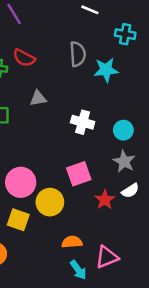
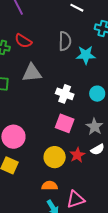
gray triangle: (38, 98) -> (32, 73), size x1.5
cyan circle: (123, 130) -> (97, 94), moved
pink square: (79, 174) -> (65, 123), moved, turned 36
yellow circle: (50, 202) -> (55, 157), moved

